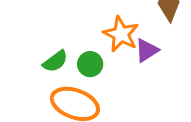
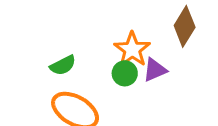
green circle: (90, 64) -> (125, 73), moved

